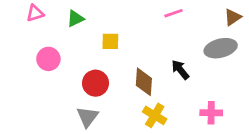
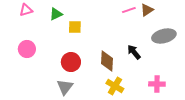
brown triangle: (233, 17) -> (147, 10), moved
yellow square: (110, 41) -> (75, 27), moved
pink circle: (48, 59) -> (27, 49), moved

